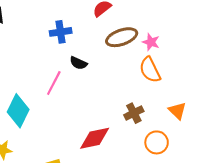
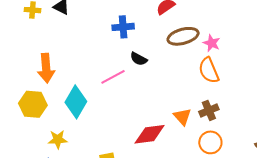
pink line: (54, 83) -> (113, 77), turned 30
orange triangle: (177, 111) -> (182, 117), moved
brown cross: (134, 113) -> (209, 110), moved

